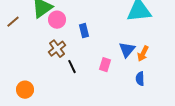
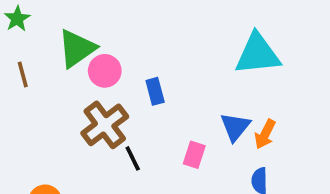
brown line: (13, 22) -> (23, 75), turned -64
brown cross: (57, 49) -> (105, 125), size x1.4

